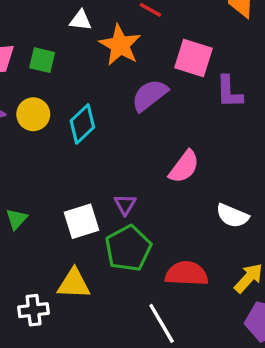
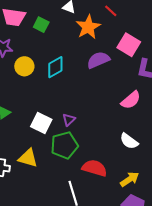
yellow circle: (33, 114) -> (24, 66), moved
pink semicircle: (184, 167) -> (131, 100), moved
white square: (82, 221) -> (41, 123), turned 30

